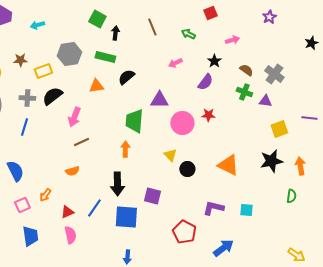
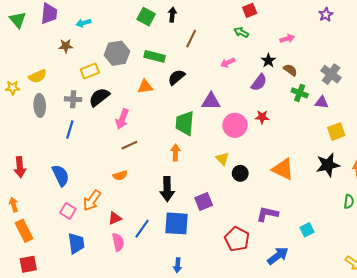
red square: (210, 13) -> (250, 10), moved
brown line: (152, 27) -> (191, 39), moved, turned 48
black arrow: (115, 33) -> (172, 15), moved
brown star: (20, 60) -> (66, 46), moved
brown semicircle: (246, 70) -> (290, 70), moved
orange arrow: (45, 195) -> (92, 200), size x1.5
purple square: (152, 196) -> (204, 202), turned -36
pink square: (22, 205) -> (68, 211), turned -35
blue line: (94, 208) -> (142, 229), moved
cyan square: (246, 210) -> (307, 230), moved, turned -32

